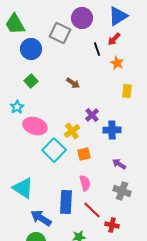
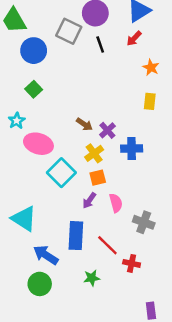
black line: (97, 49) -> (100, 45), moved
orange star: (117, 63) -> (151, 67), moved
brown arrow: (73, 83) -> (84, 124), moved
yellow cross: (72, 131) -> (94, 153), moved
purple arrow: (119, 164) -> (89, 201), moved, turned -88
pink semicircle: (85, 183) -> (116, 203), moved

